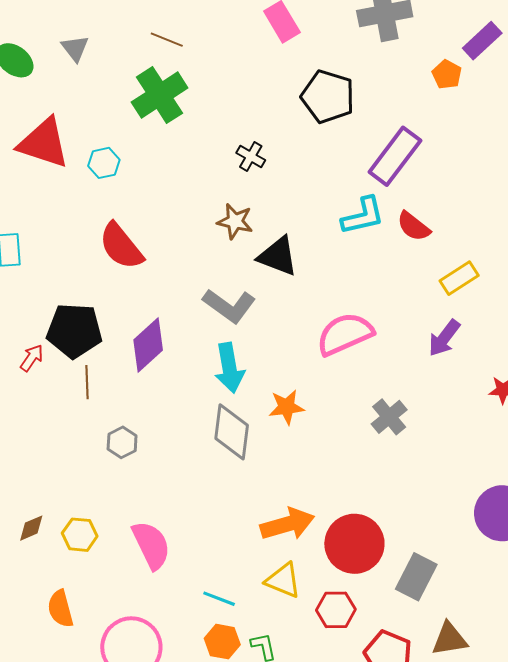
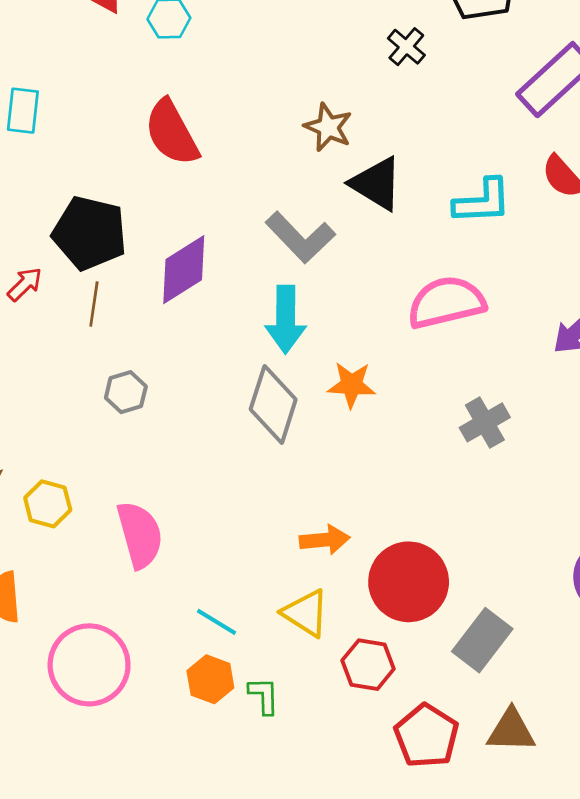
black cross: (251, 157) -> (406, 47), moved
cyan L-shape: (363, 216) -> (482, 201), moved
red arrow: (32, 358) -> (25, 284), moved
orange arrow: (287, 524) -> (325, 540), size x0.7

